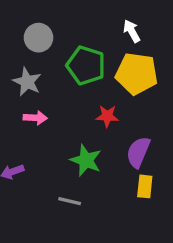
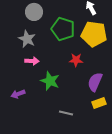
green star: (86, 160) -> (50, 81), moved
yellow rectangle: (145, 186) -> (99, 103), turned 64
gray line: (70, 201) -> (66, 113), moved

